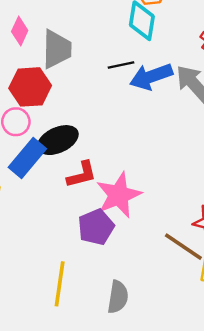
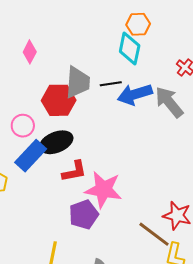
gray trapezoid: (57, 49) -> (78, 82), moved
red hexagon: (30, 87) -> (59, 100), moved
pink star: (119, 195) -> (103, 190), turned 30

